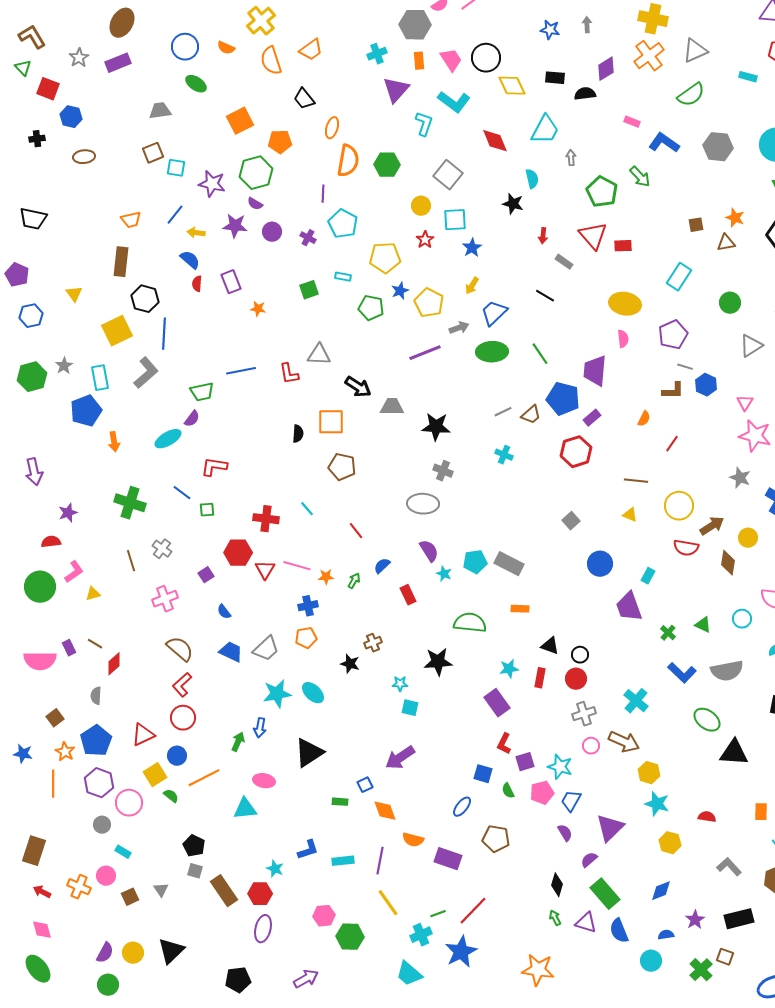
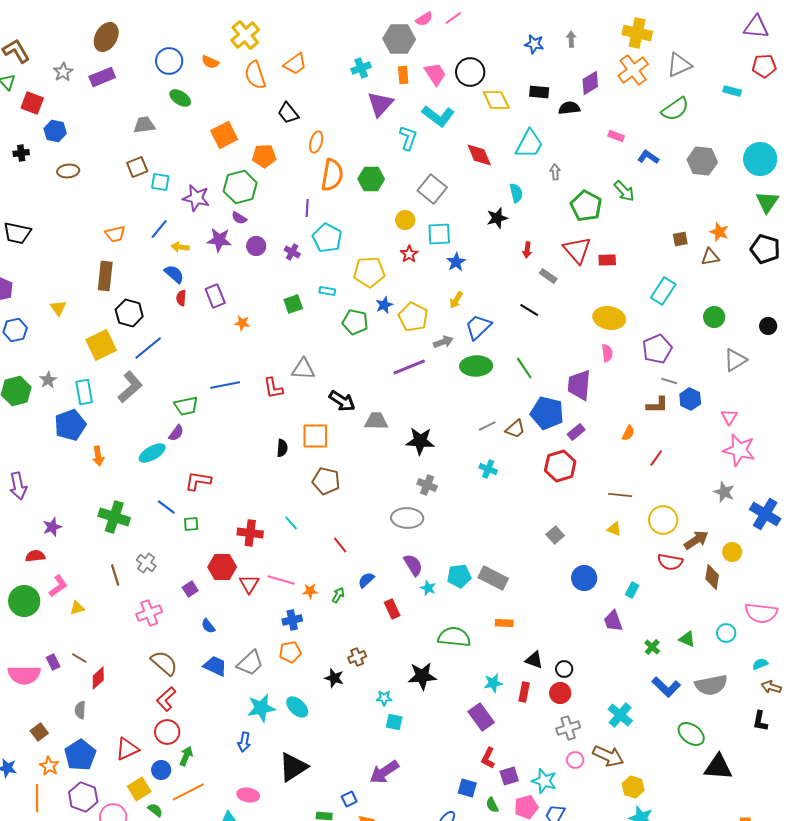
blue L-shape: (664, 143) -> (648, 157), size x0.7
black star: (513, 204) -> (497, 218), turned -30
blue line: (164, 334) -> (148, 348), turned 48
purple trapezoid: (629, 607) -> (613, 621), size x0.7
green arrow: (238, 742) -> (186, 756), moved

